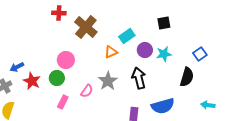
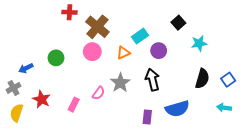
black square: (164, 23) -> (178, 23), turned -32
cyan star: (164, 54) -> (199, 43), moved
blue square: (200, 54) -> (228, 80), moved
pink circle: (66, 60) -> (92, 52), moved
green circle: (57, 78) -> (56, 58), moved
red star: (32, 81) -> (41, 99), moved

